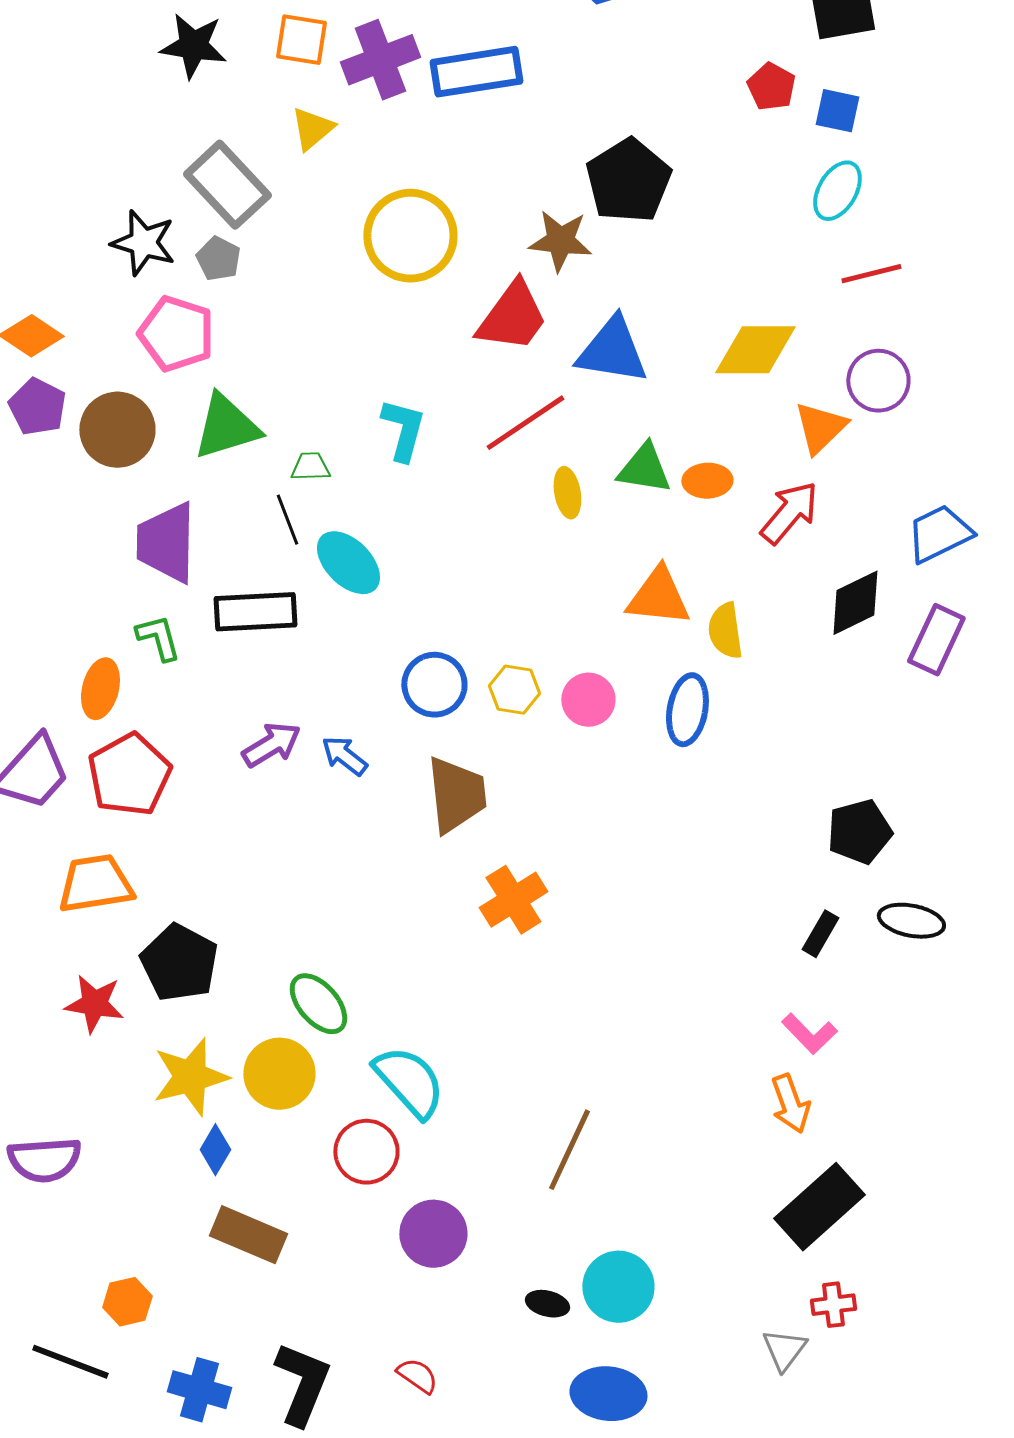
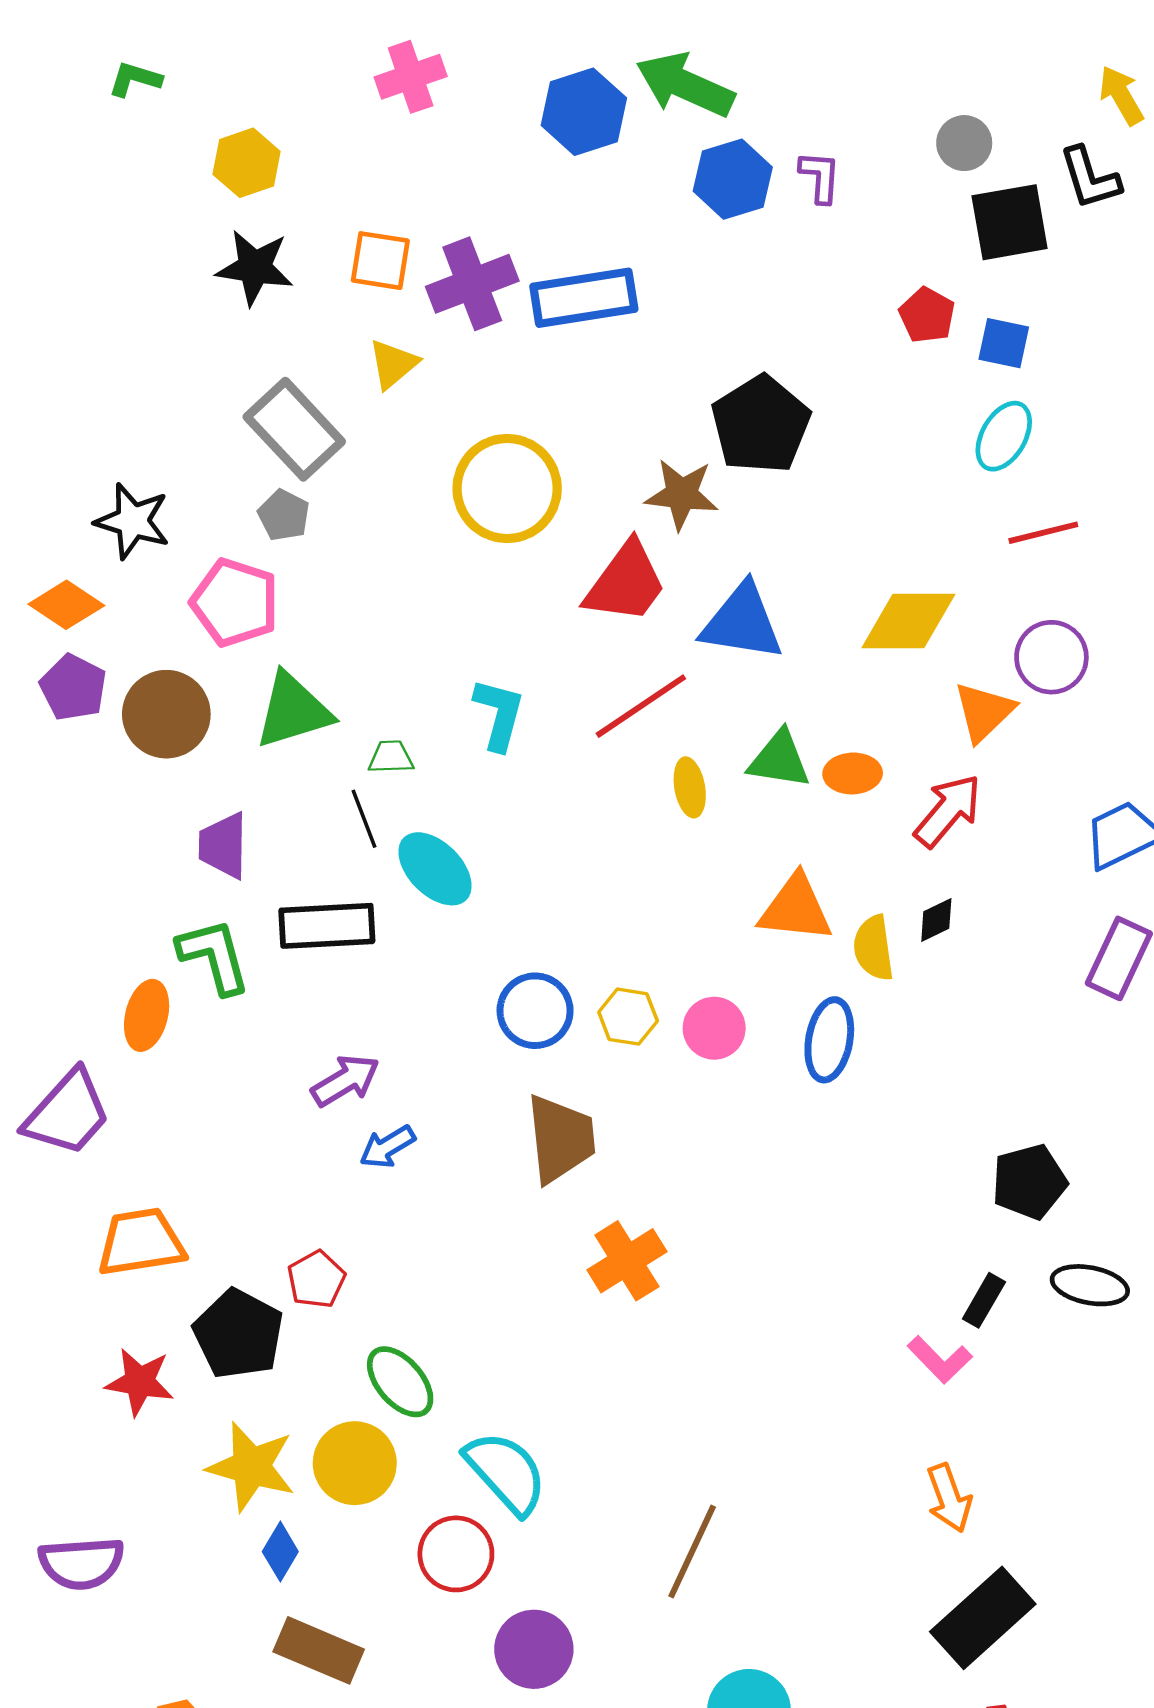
black star: (143, 243) -> (133, 521), moved
purple trapezoid: (166, 543) -> (223, 846), size x0.7
black diamond: (855, 603) -> (936, 920), moved, size x0.6
green L-shape: (158, 638) -> (214, 956), size x1.4
blue arrow: (344, 756) -> (387, 1147), moved, turned -69
red pentagon: (129, 775) -> (316, 1279), moved, size x0.6
pink L-shape: (809, 1034) -> (940, 1360), moved
yellow star: (190, 1077) -> (251, 1467), turned 30

